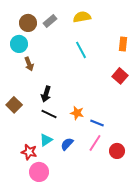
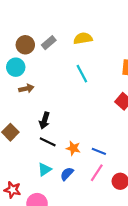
brown arrow: (29, 64) -> (26, 88), turned -80
orange star: (77, 113) -> (73, 148), moved
red star: (29, 152) -> (13, 190), moved

